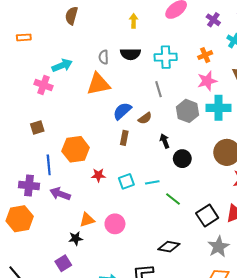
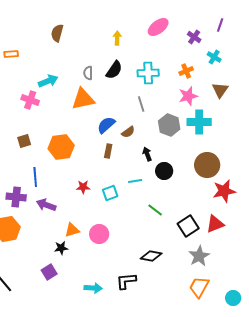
black semicircle: (130, 54) -> (114, 70), turned -54
orange hexagon: (76, 149) -> (61, 147), moved
cyan line: (152, 182) -> (135, 181), moved

